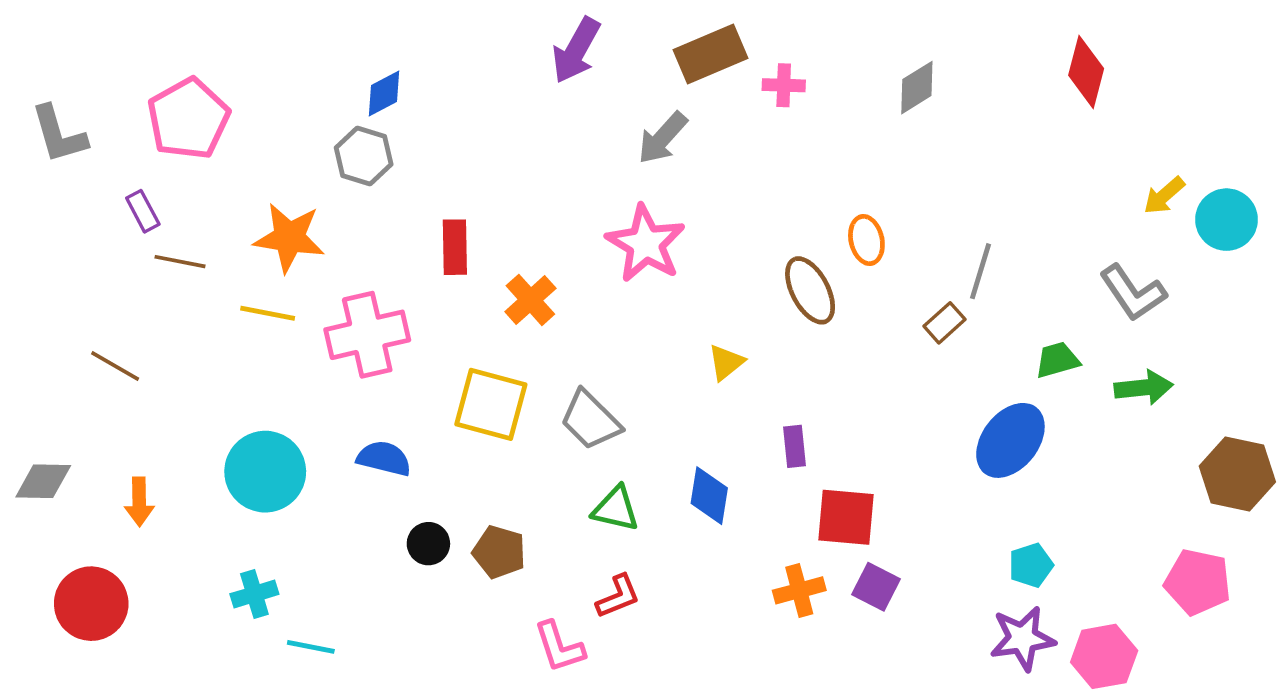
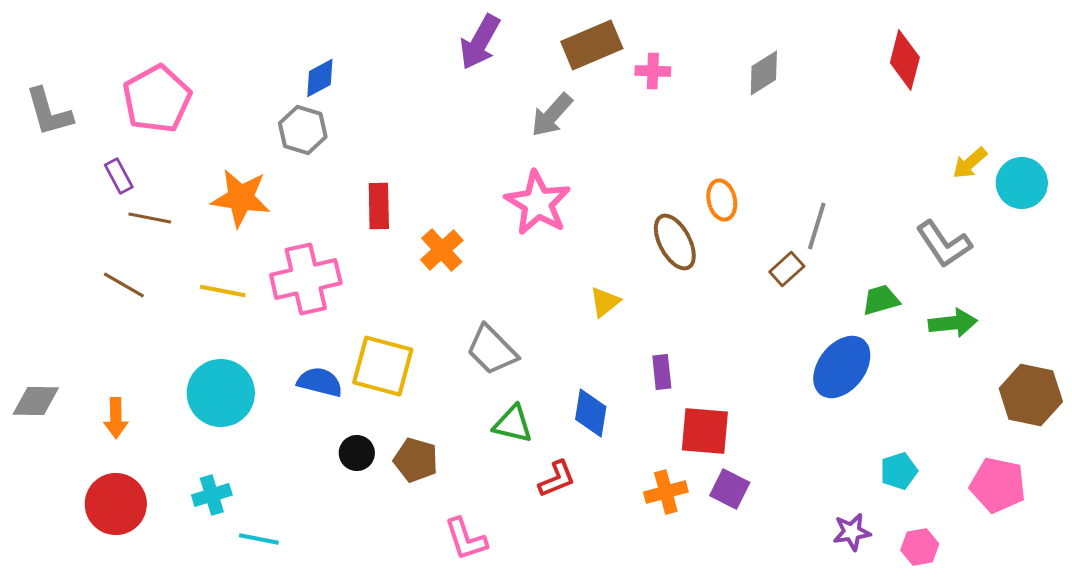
yellow line: (268, 313) -> (223, 291), moved
brown line: (115, 366) -> (124, 285), moved
yellow square: (491, 404) -> (383, 366), moved
cyan pentagon: (1031, 565) -> (899, 471), moved
red L-shape: (618, 596) -> (557, 479), moved
red circle: (91, 604) -> (116, 504), moved
purple star: (1022, 638) -> (852, 532), size x0.7
pink hexagon: (1104, 656) -> (920, 547), size x0.7

